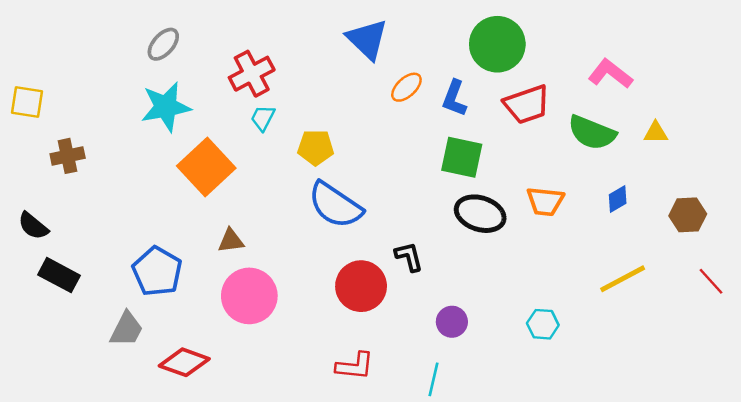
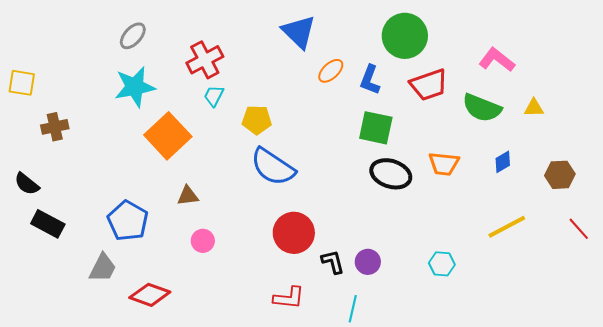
black L-shape: (409, 257) -> (333, 262), moved
pink circle: (249, 296) -> (203, 241), size x0.5

